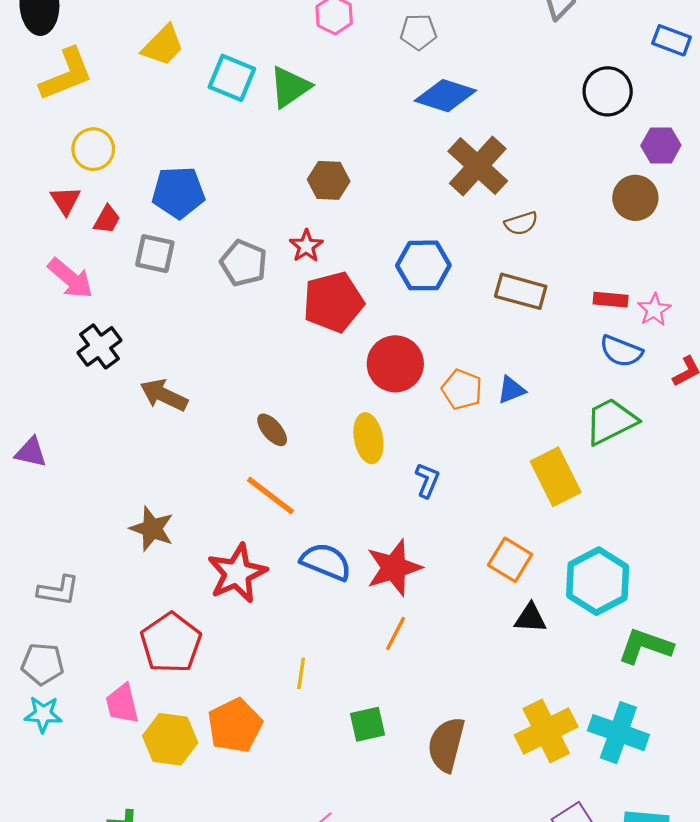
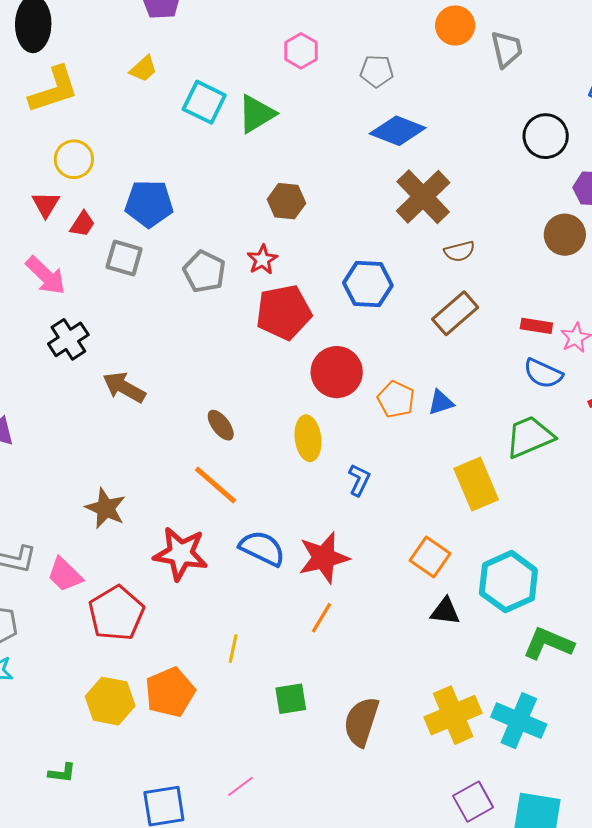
yellow trapezoid: (163, 46) -> (143, 69), size x0.7
brown rectangle: (521, 291) -> (455, 313), turned -60
red star: (237, 573) -> (181, 554), turned 30
pink trapezoid: (122, 704) -> (65, 575), moved, turned -36

